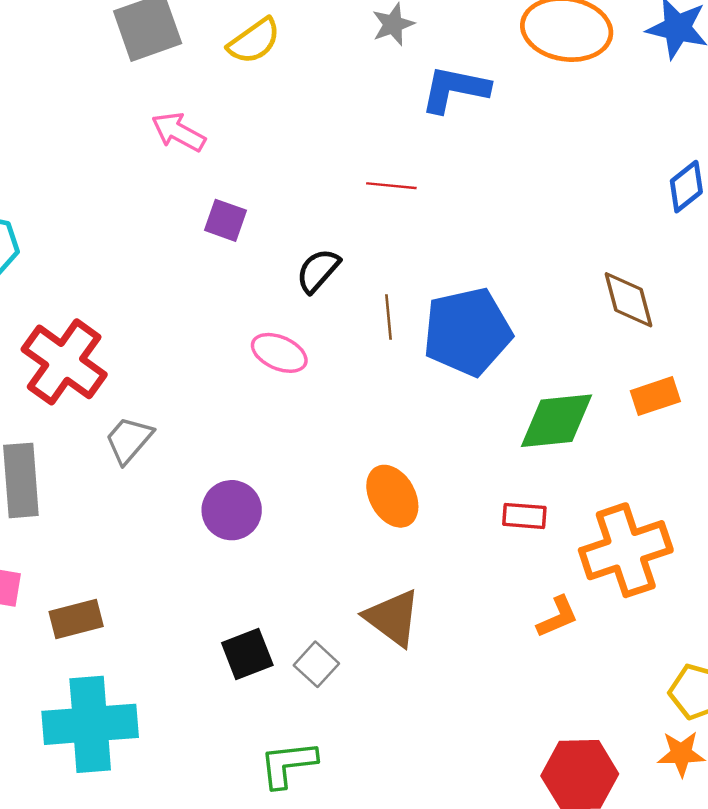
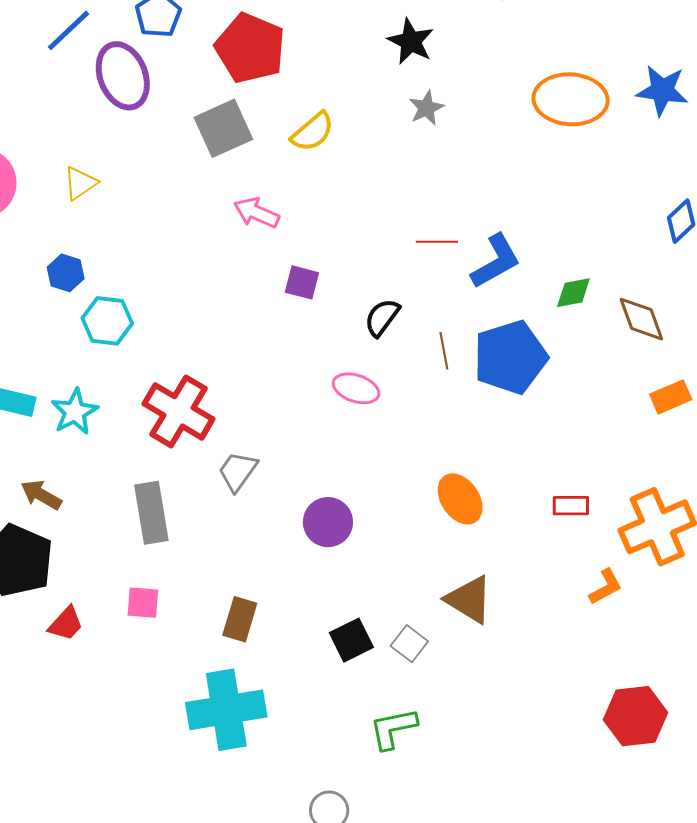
blue L-shape: (455, 89) -> (496, 261), moved, turned 144
green diamond: (557, 421) -> (573, 293), moved, size x0.6
brown rectangle: (76, 619) -> (240, 619), moved, turned -54

